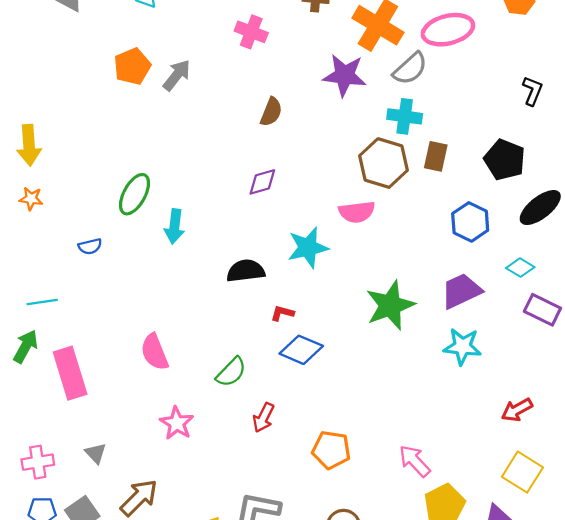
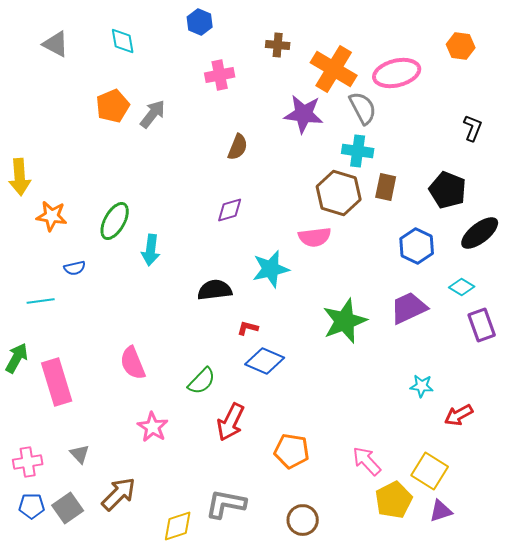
pink cross: (251, 32) -> (220, 75), turned -32
gray semicircle: (410, 69) -> (363, 108), turned -76
orange star: (31, 199) -> (52, 216), moved, size x1.4
cyan line: (42, 302) -> (41, 301), moved
purple rectangle: (542, 310) -> (482, 325), turned 44
cyan star: (462, 346) -> (422, 386), moved, size x0.7
red arrow: (263, 418) -> (231, 422), size x1.4
yellow square: (522, 472) -> (430, 471), moved

